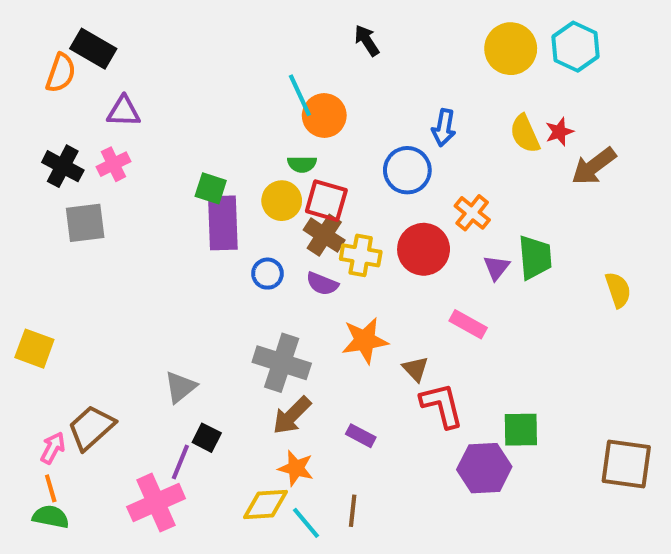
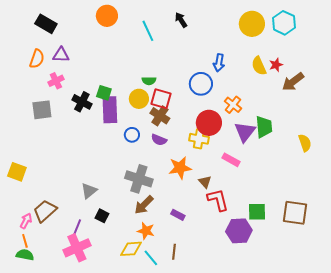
orange semicircle: (61, 73) -> (37, 59), moved
cyan line: (300, 95) -> (148, 31), moved
orange circle: (324, 116) -> (107, 16), moved
black cross: (63, 166) -> (82, 102), moved
yellow cross: (361, 255) -> (199, 139), moved
purple triangle: (496, 267) -> (245, 132), size x1.6
purple line: (180, 462) -> (77, 228), moved
brown square: (626, 464) -> (295, 213), moved

